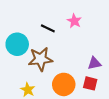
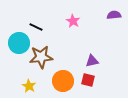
black line: (48, 28) -> (36, 27), moved

